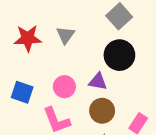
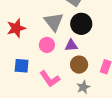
gray triangle: (66, 35) -> (54, 22), moved, size x1.5
pink circle: (64, 87) -> (47, 45), moved

